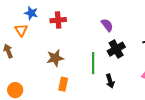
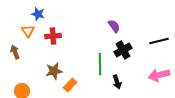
red cross: (58, 20) -> (53, 36), moved
brown star: (55, 58) -> (54, 71), moved
orange rectangle: (63, 84) -> (70, 85), turned 32

